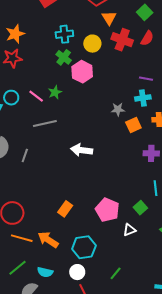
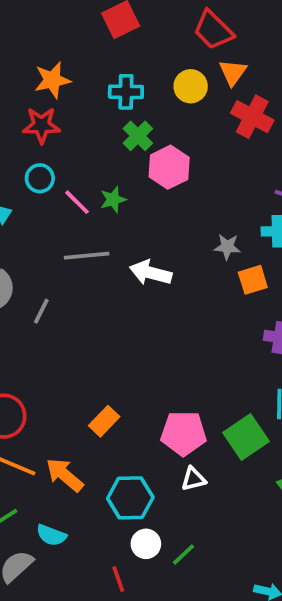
cyan cross: (64, 34) -> (126, 92), moved
yellow circle: (92, 44) -> (191, 86), moved
cyan circle: (11, 98) -> (40, 178), moved
white arrow: (82, 150) -> (151, 273), moved
green square: (140, 208) -> (246, 437), size x1.6
pink pentagon: (107, 210) -> (184, 433), turned -30
white triangle: (129, 230) -> (193, 479), moved
white circle: (77, 272) -> (146, 544), moved

